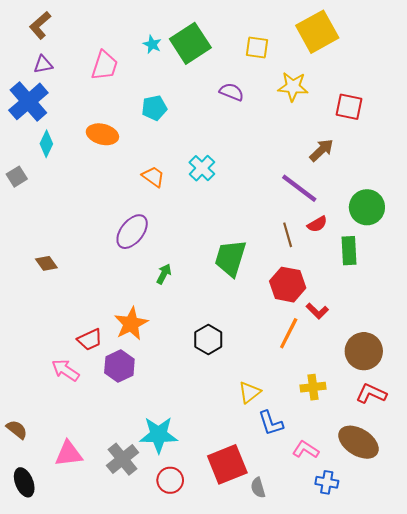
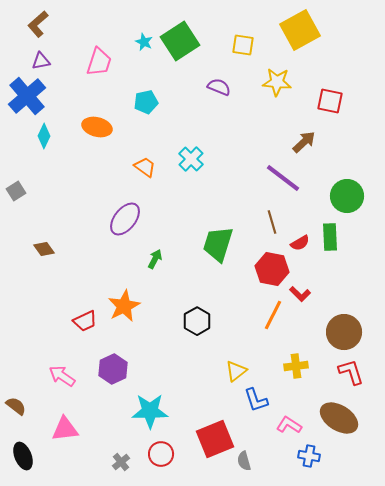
gray square: (17, 177) -> (16, 191), moved
red semicircle: (317, 224) -> (300, 243), moved
purple hexagon: (119, 366) -> (113, 369), moved
pink arrow: (65, 370) -> (62, 376), moved
red L-shape: (371, 393) -> (351, 372), turned 48
gray cross: (123, 459) -> (121, 462), moved, size x0.6

